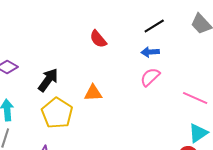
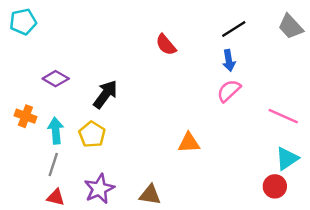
blue arrow: (150, 52) -> (229, 60), turned -96
orange triangle: (93, 93) -> (189, 143), moved
yellow pentagon: (57, 113) -> (92, 134), moved, size x0.7

